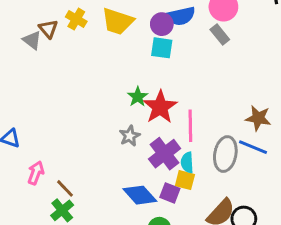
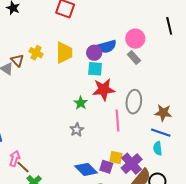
yellow trapezoid: (118, 21) -> (64, 53), turned -105
red star: (160, 107) -> (104, 89), moved, turned 30
purple cross: (165, 154) -> (132, 164), moved
gray ellipse: (225, 154) -> (134, 102), moved
cyan semicircle: (187, 162) -> (158, 148), moved
brown line: (65, 188) -> (23, 167), moved

